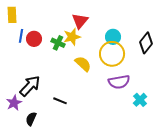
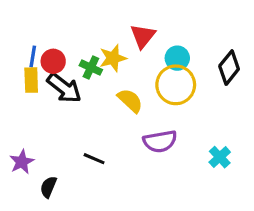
yellow rectangle: (12, 15) -> (31, 80), moved
red triangle: (80, 21) -> (143, 36), moved
purple semicircle: (119, 82) -> (160, 141), moved
black arrow: (30, 86) -> (64, 88), moved, turned 85

